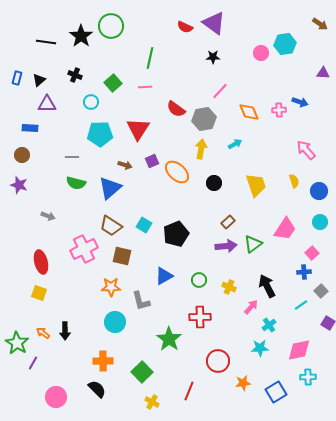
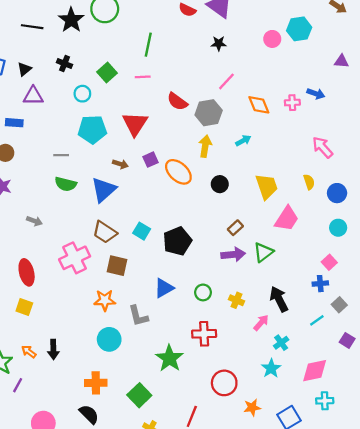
pink trapezoid: (285, 229) -> (287, 219), moved
cyan star: (260, 348) -> (271, 368), turned -30

